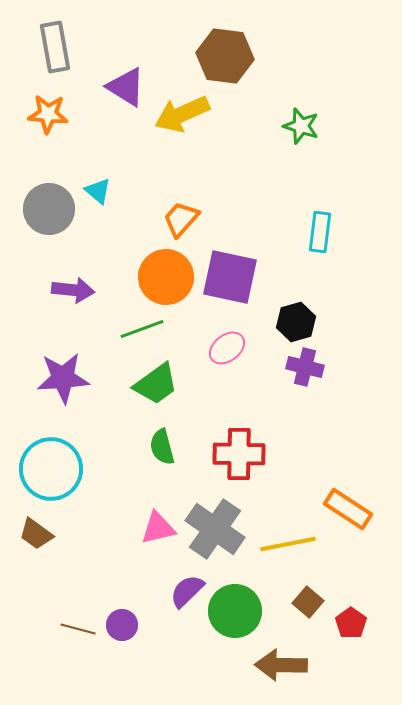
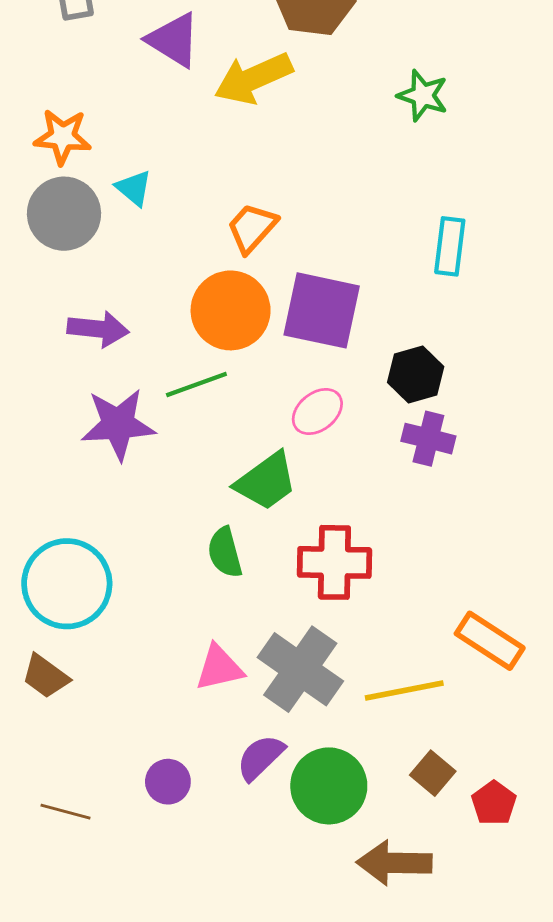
orange star: (48, 114) -> (63, 137), moved
purple star: (63, 378) -> (118, 424), moved
green trapezoid: (156, 384) -> (266, 481), moved
purple circle: (122, 625) -> (168, 782), moved
brown line: (78, 629) -> (65, 812), moved

